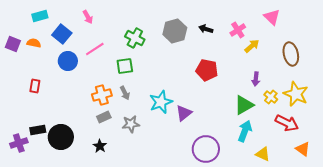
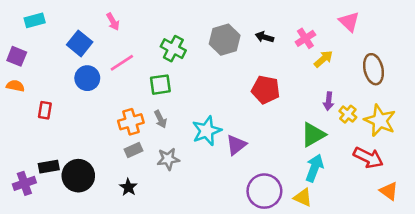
cyan rectangle: (40, 16) -> (35, 20), moved
orange semicircle: (34, 43) -> (15, 86), moved
yellow cross: (271, 97) -> (348, 114), moved
yellow triangle: (263, 154) -> (303, 197), moved

